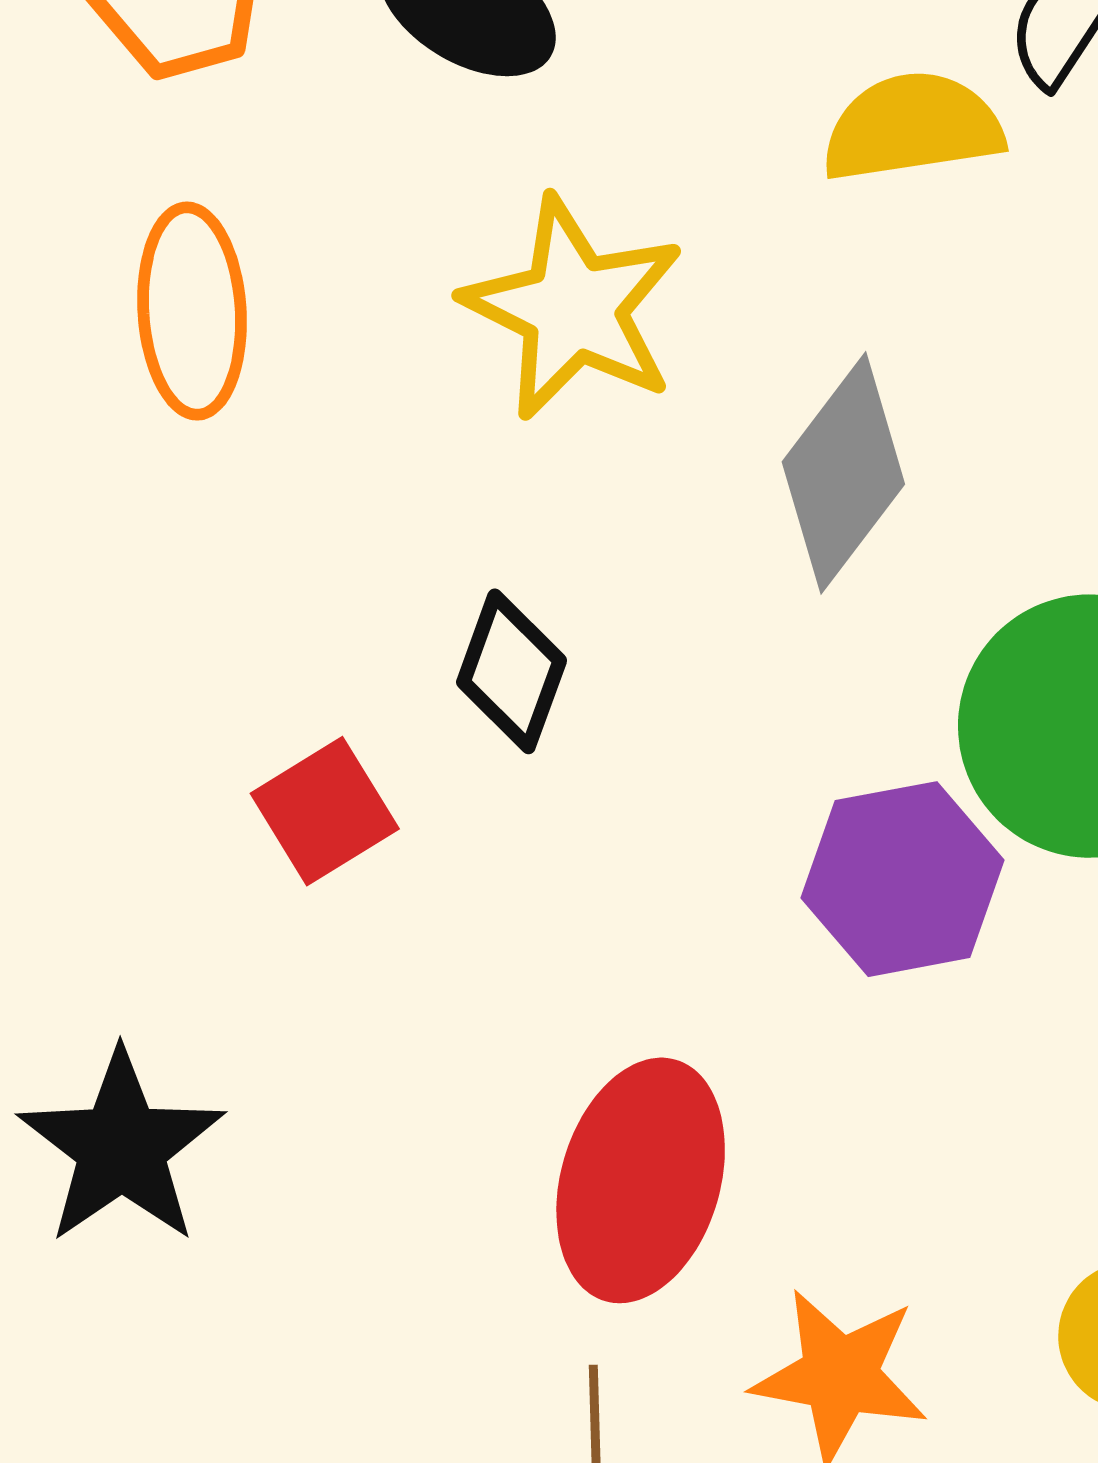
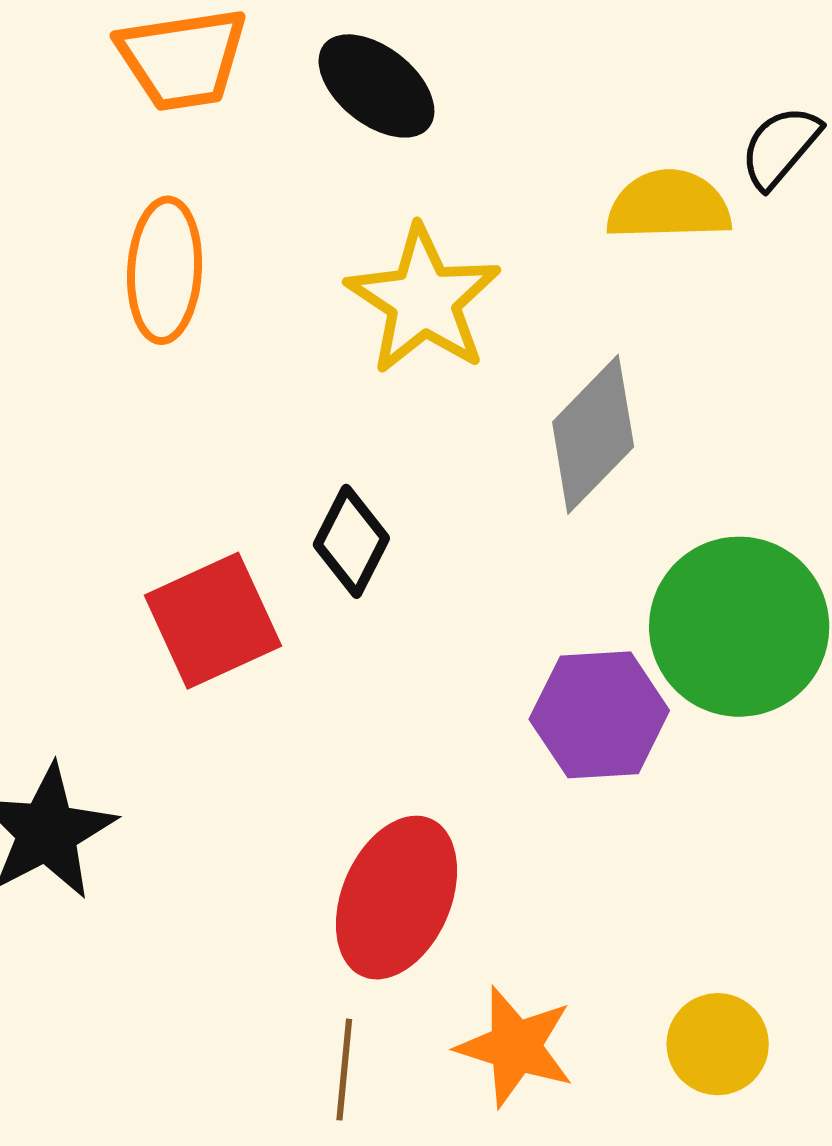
red square: (325, 811) -> (213, 621), size x1.4

